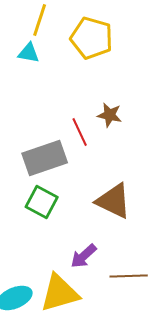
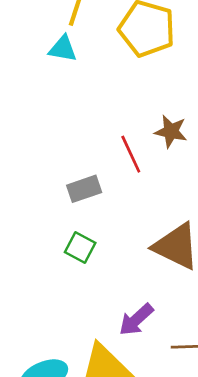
gray rectangle: (45, 158) -> (84, 189), size x0.6
green square: (42, 202) -> (80, 248), size x0.7

